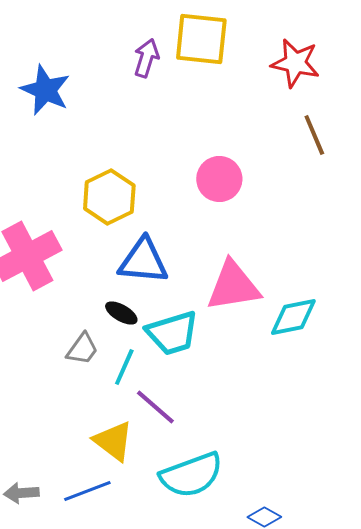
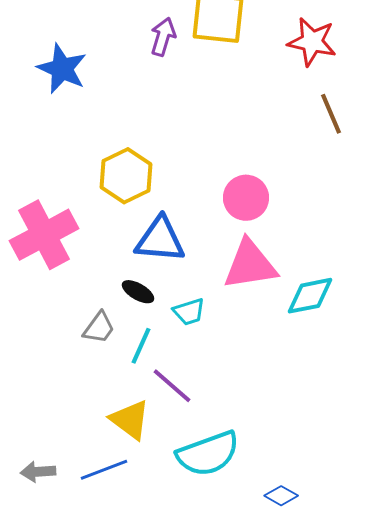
pink circle: (219, 179) -> (246, 198), moved
cyan trapezoid: (172, 333) -> (189, 312), size x0.6

